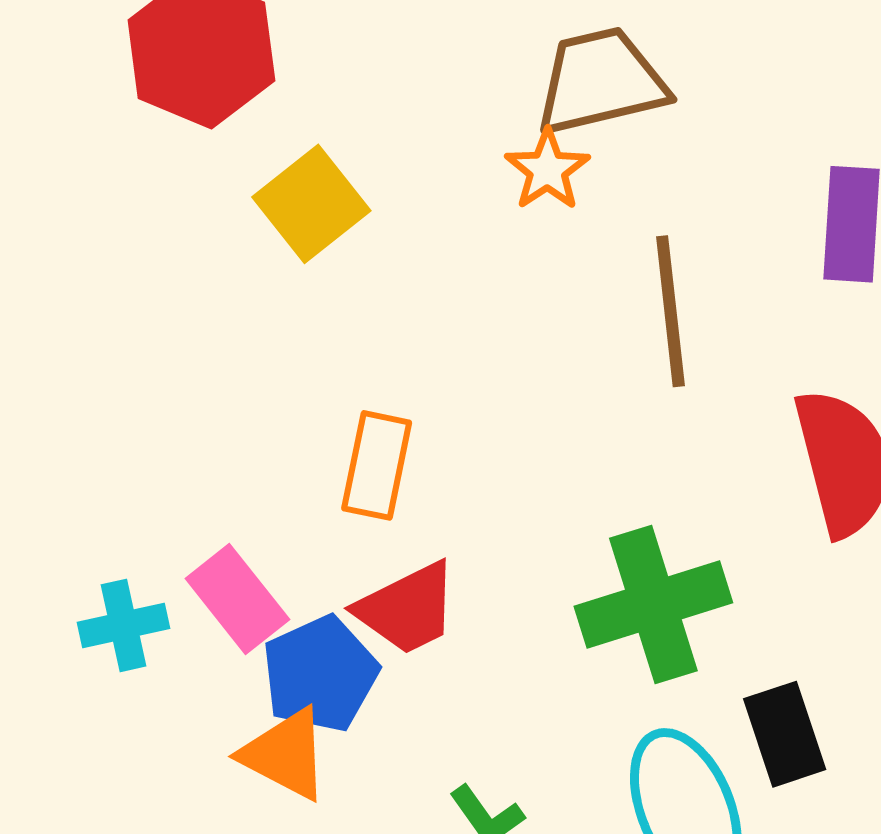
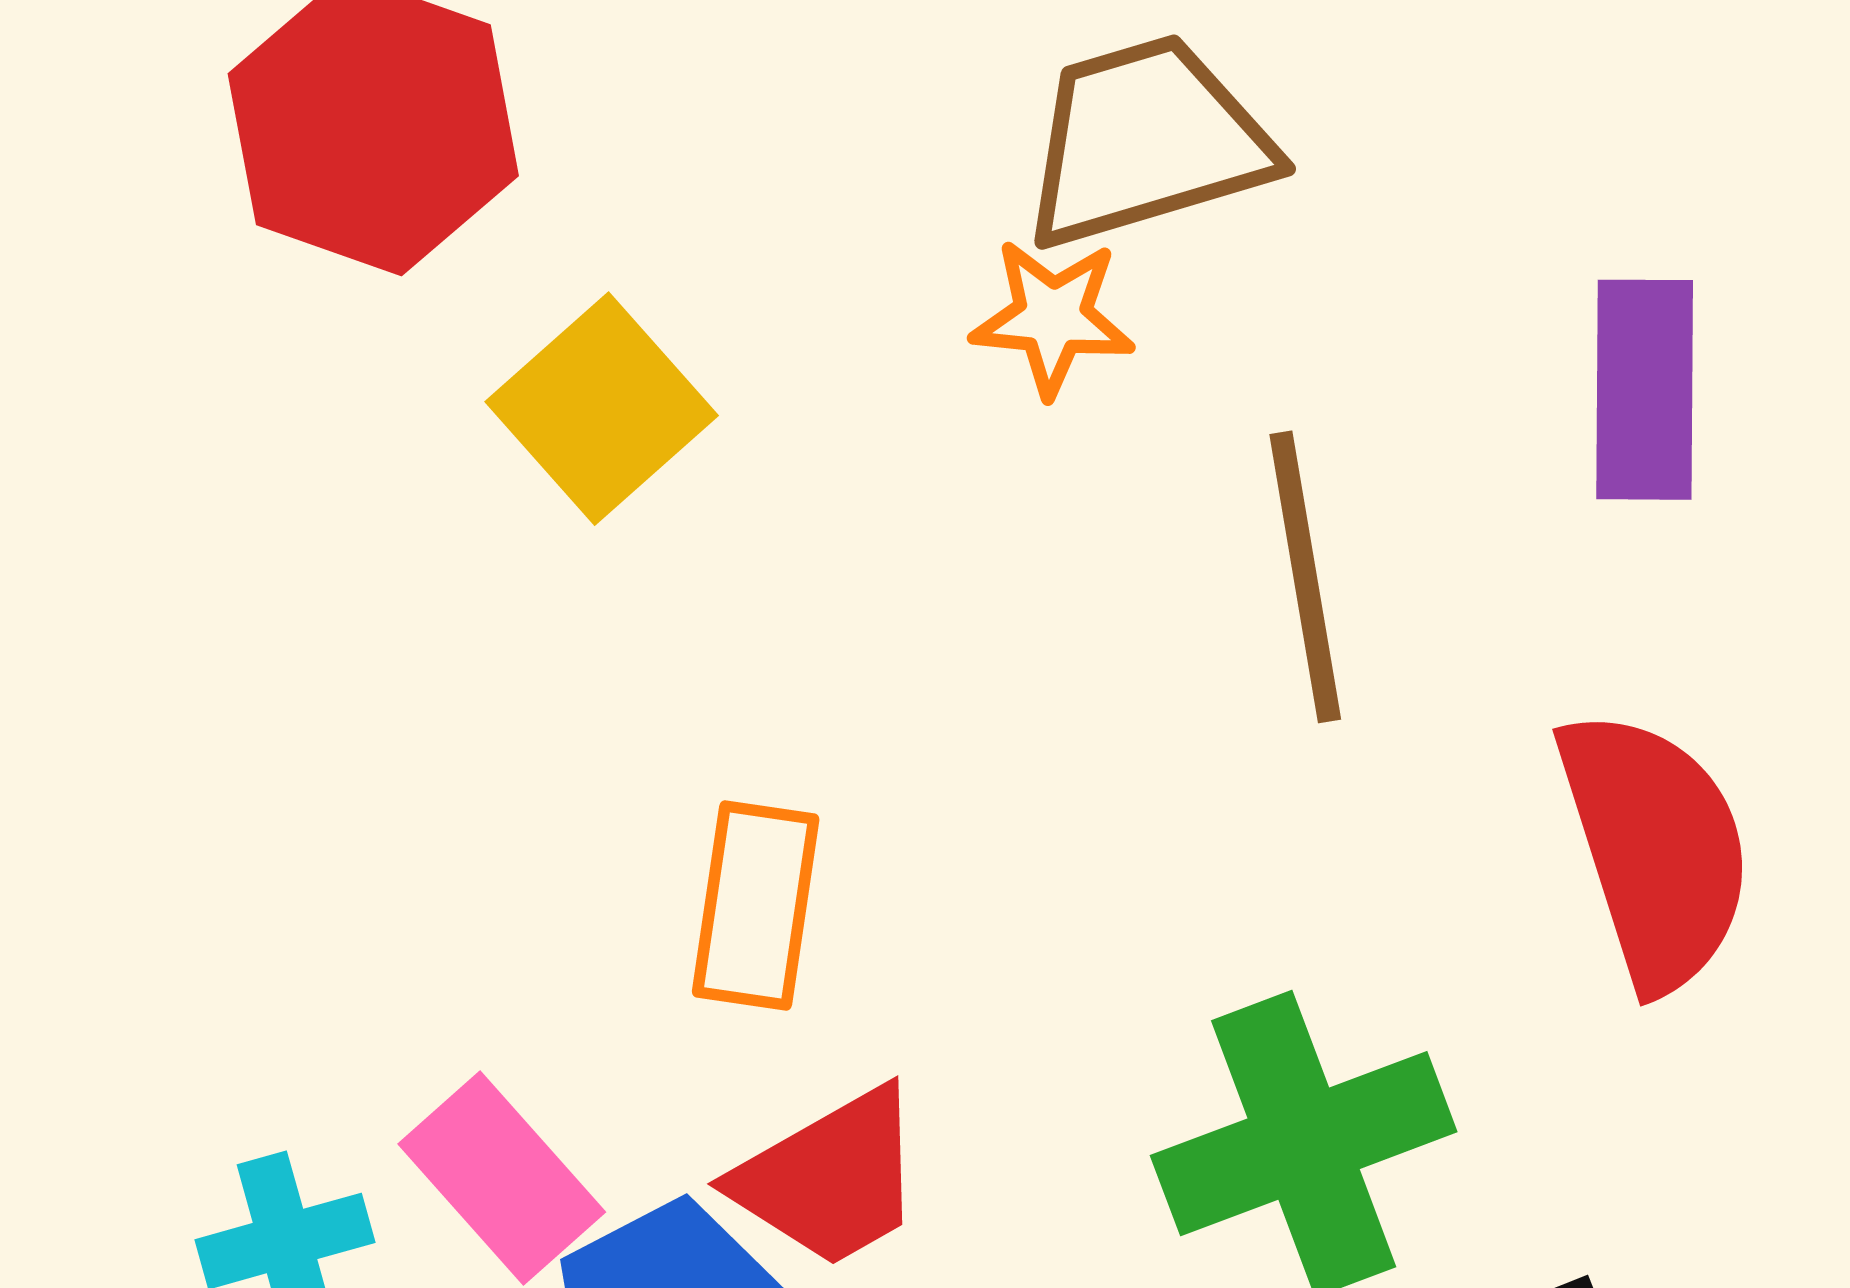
orange star: (547, 170) -> (1053, 317), turned -30

